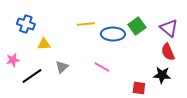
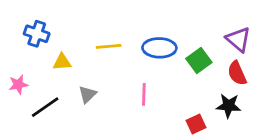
yellow line: (86, 24) -> (109, 46), moved
green square: (137, 26) -> (199, 61), moved
pink line: (102, 67) -> (144, 94), turned 63
red square: (139, 88) -> (196, 124), turned -32

